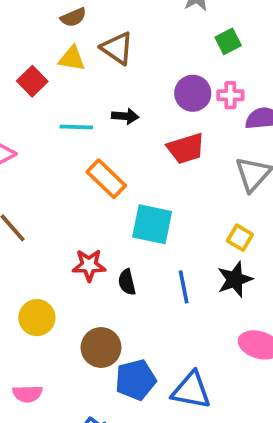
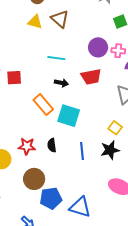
red square: (32, 81) -> (14, 78), moved, turned 35
black arrow: (125, 116) -> (61, 83), moved
cyan line: (76, 127) -> (56, 58), moved
orange rectangle: (106, 179) -> (43, 105), moved
red star: (89, 265) -> (27, 146), moved

